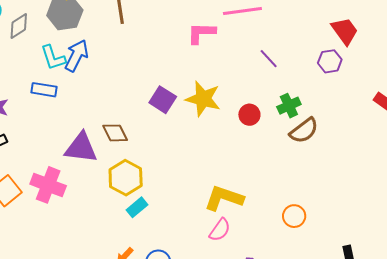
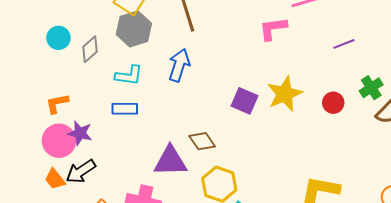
blue arrow: (77, 56) -> (179, 65), moved
cyan L-shape: (53, 58) -> (129, 75), turned -56
purple line: (269, 59) -> (344, 44), turned -60
yellow star: (203, 99) -> (285, 94), turned -30

